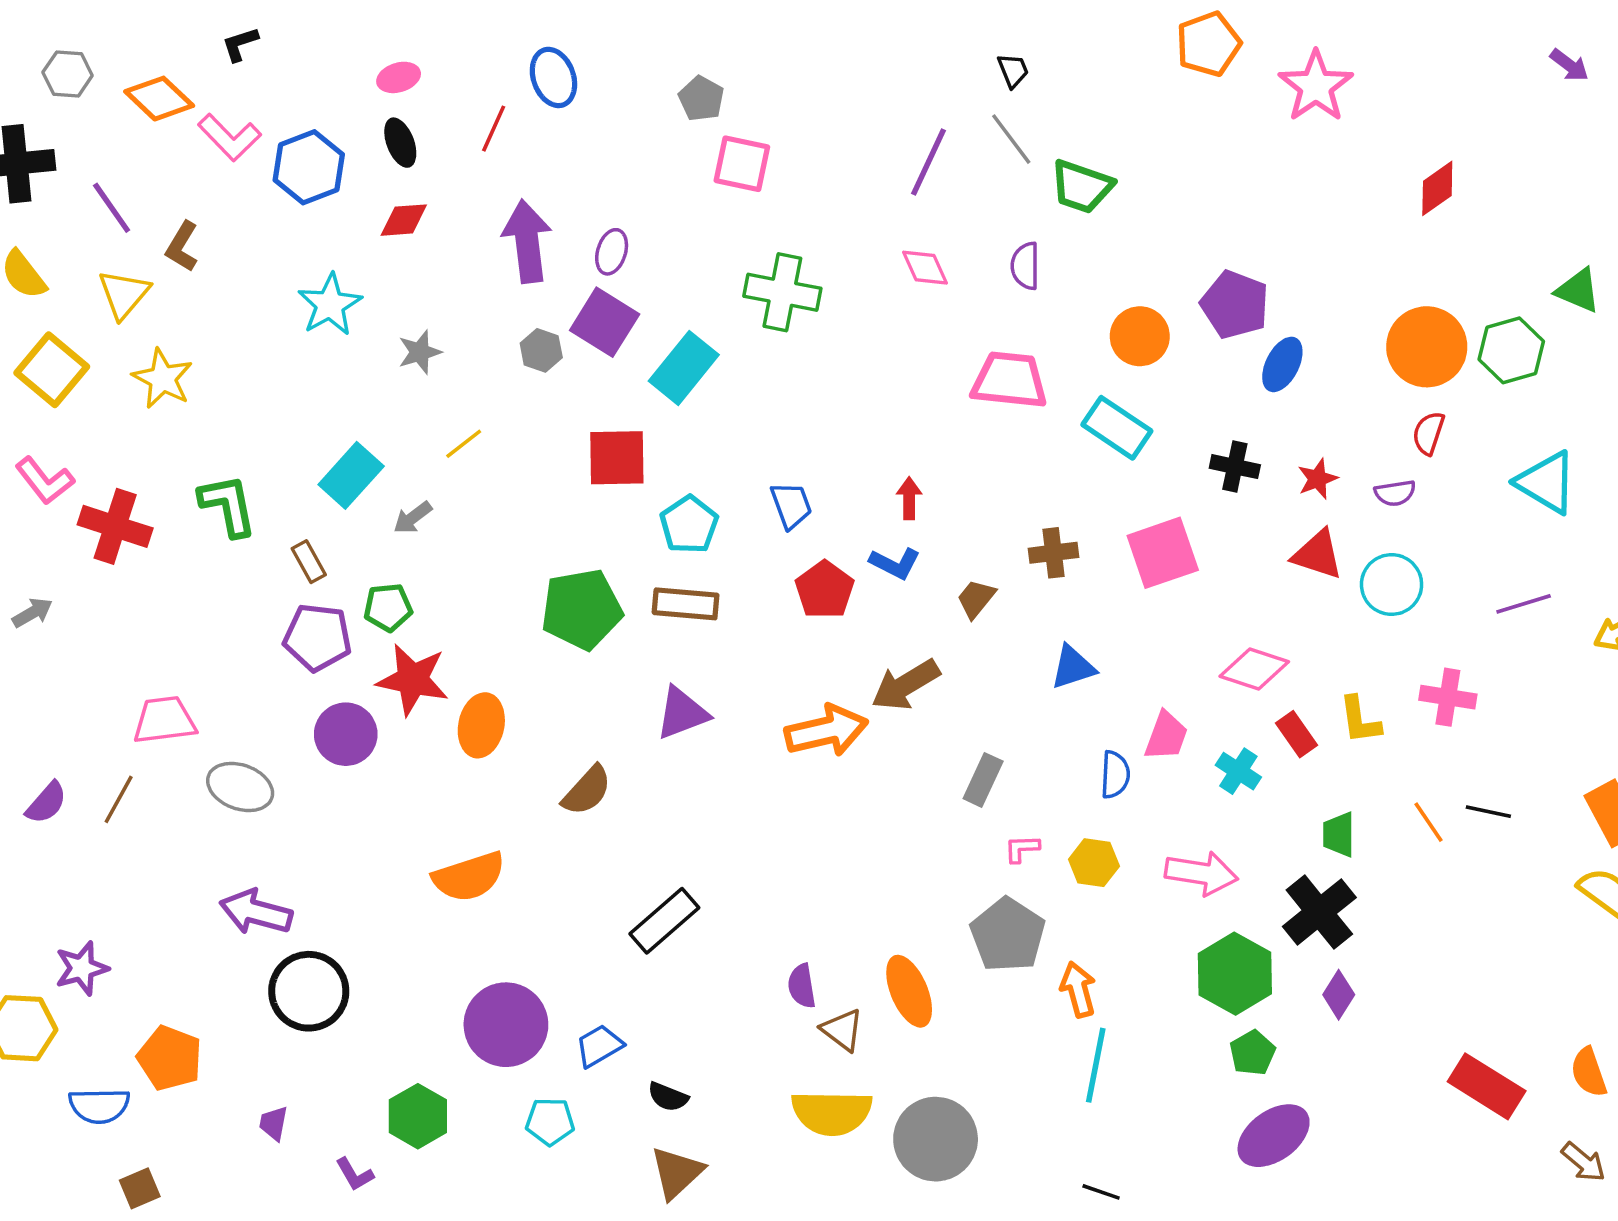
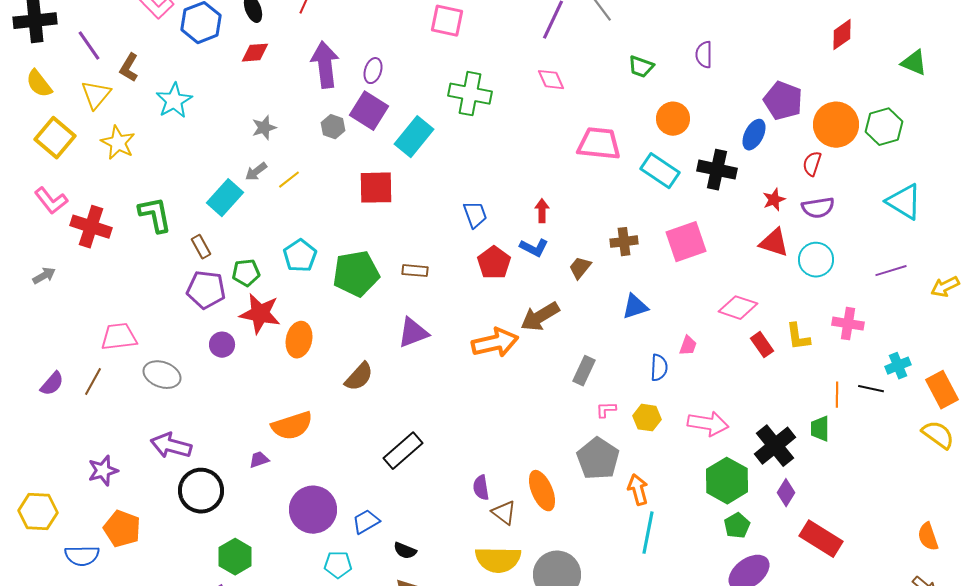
green trapezoid: (1082, 187) -> (641, 67), moved, size x0.7
purple semicircle: (1025, 266) -> (704, 55), moved
green triangle: (1578, 290) -> (914, 63), moved
cyan star: (330, 305) -> (174, 101), moved
purple pentagon: (1235, 305) -> (783, 101), moved
red semicircle: (1429, 433) -> (812, 164), moved
black cross: (1235, 467) -> (717, 170), moved, size x1.4
purple semicircle: (1395, 493) -> (818, 208), size x1.4
gray arrow: (413, 518) -> (256, 172), moved
cyan pentagon: (689, 525) -> (300, 256), moved
brown rectangle: (686, 604) -> (415, 271), size x0.7
purple circle: (346, 734) -> (222, 345), size x0.7
pink trapezoid: (1166, 736) -> (688, 346), size x0.7
cyan cross: (1238, 771) -> (898, 366), moved, turned 35
orange line: (1429, 822) -> (837, 395), turned 35
green trapezoid: (1339, 835) -> (820, 429), moved
purple star: (82, 968) -> (103, 471), moved
red rectangle: (1487, 1086) -> (821, 539), moved
green hexagon: (418, 1116) -> (235, 557), moved
purple trapezoid: (274, 1123) -> (259, 460), moved, turned 60

